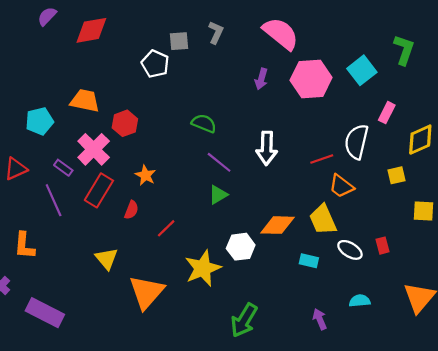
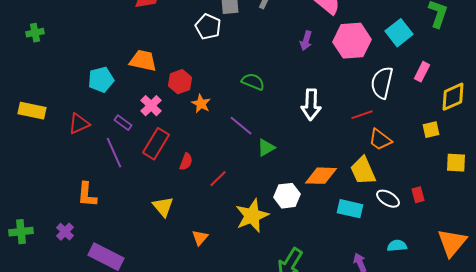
white semicircle: (356, 142) -> (382, 83), moved
pink cross: (94, 149) -> (151, 106), size x0.7
purple line: (219, 162) -> (241, 126), moved
orange star: (145, 175) -> (201, 104), moved
cyan rectangle: (309, 261) -> (350, 209), size x1.4
orange triangle: (147, 292) -> (200, 238), size x0.5

